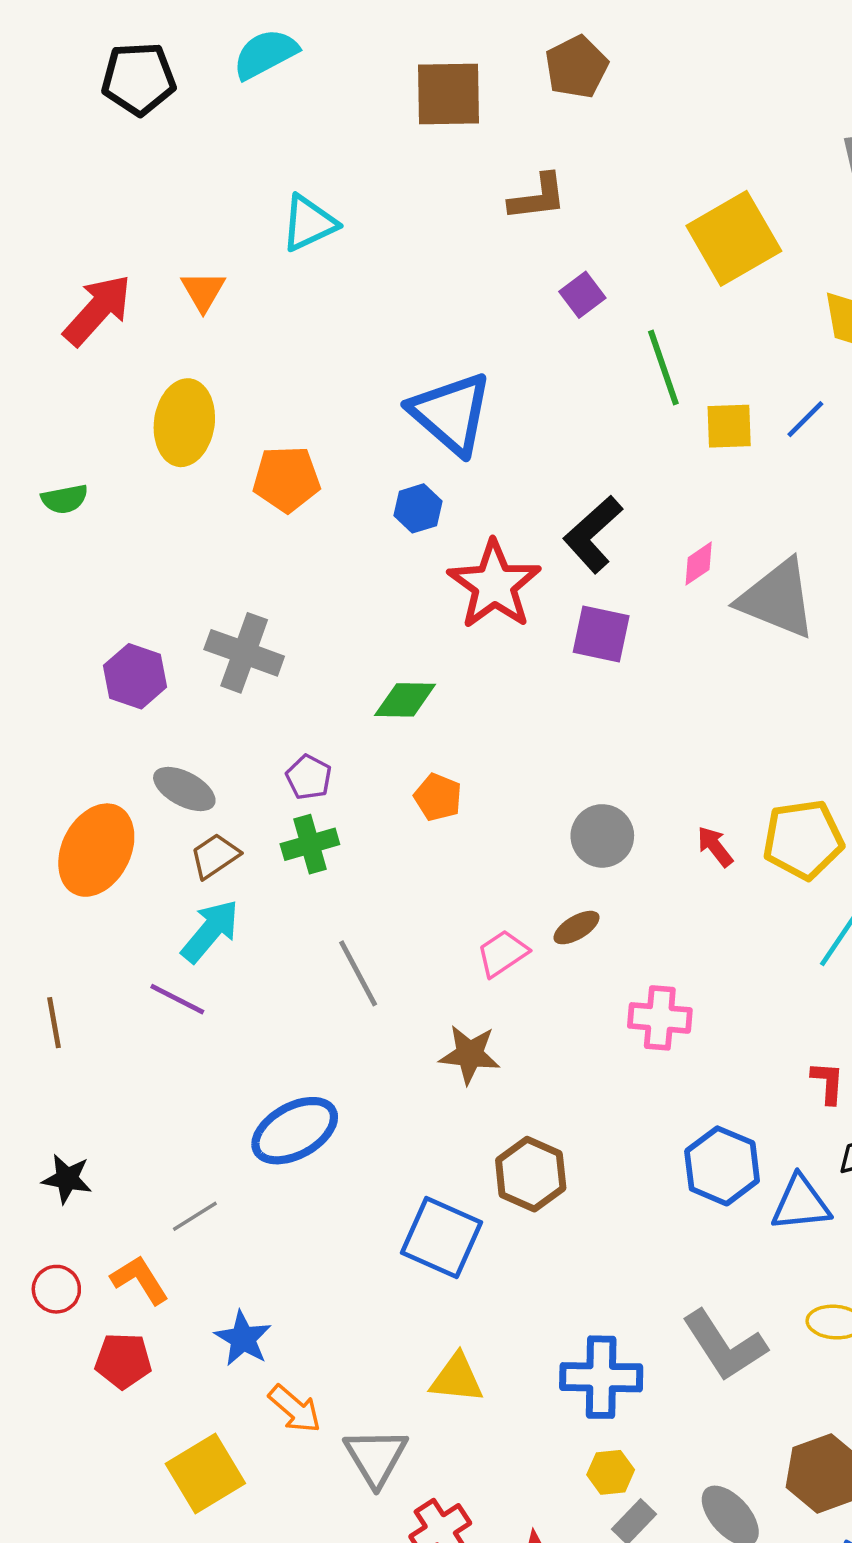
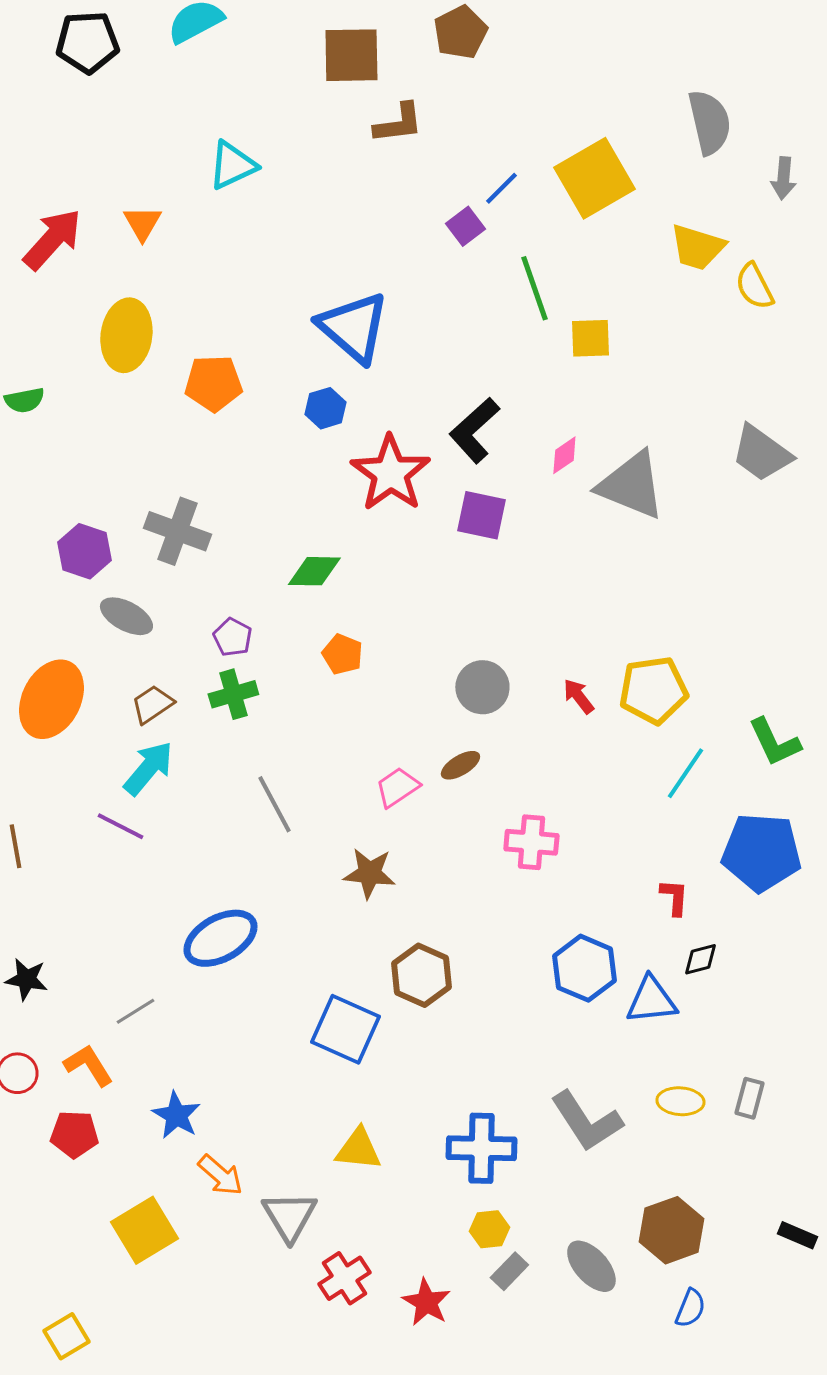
brown L-shape: (538, 197) -> (398, 123), moved
blue line: (805, 419) -> (501, 188), moved
gray ellipse: (184, 789) -> (126, 616), moved

